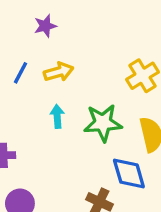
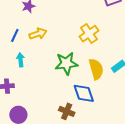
cyan arrow: (57, 116) -> (20, 60), moved

